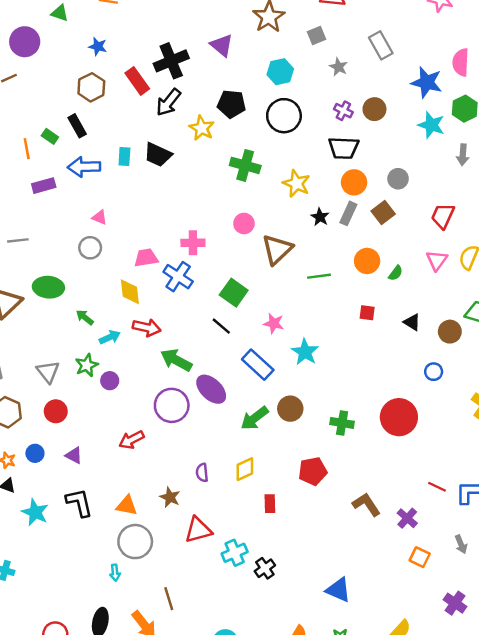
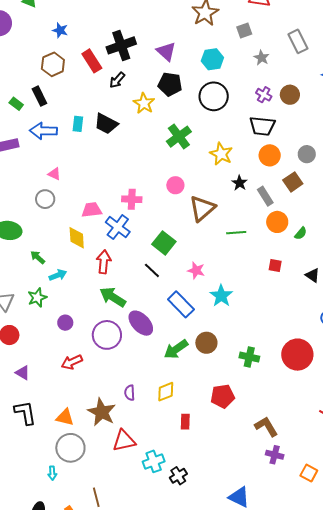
purple triangle: (222, 45) -> (166, 51), moved
black arrow: (168, 102) -> (117, 80), size x0.7
green cross: (245, 165) -> (179, 137), turned 35
gray rectangle: (348, 213) -> (265, 196), moved, turned -60
red arrow: (147, 328) -> (104, 262), moved, turned -100
purple circle: (110, 381) -> (65, 323), moved
brown star: (170, 497) -> (102, 412), size x1.6
purple cross: (407, 518) -> (275, 455), moved, turned -30

